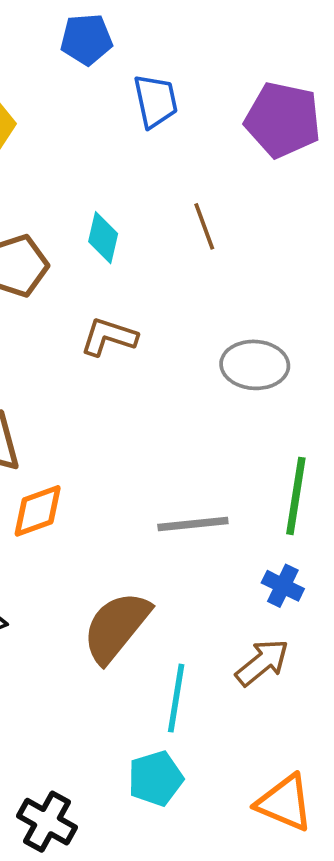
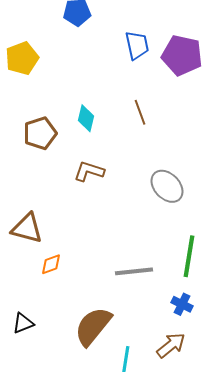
blue trapezoid: (156, 101) -> (137, 45), moved
gray ellipse: (255, 365) -> (167, 186), turned 44
orange diamond: (38, 511) -> (51, 264), size x0.7

